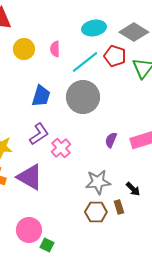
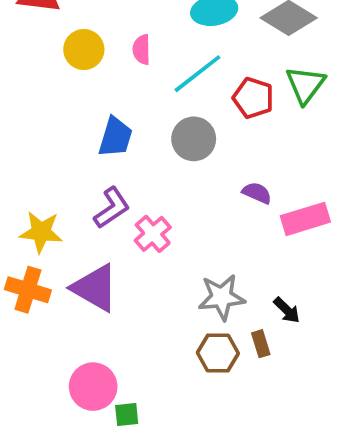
red pentagon: (115, 56) -> (253, 98), moved
gray circle: (83, 97) -> (194, 139), size x0.7
purple semicircle: (111, 140) -> (257, 193), moved, turned 91
green square: (47, 245) -> (127, 414), turned -32

